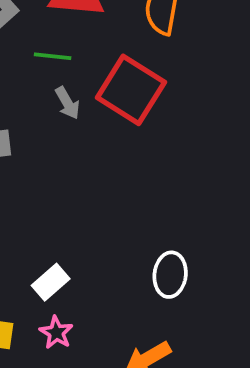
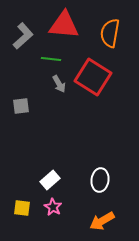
white ellipse: (170, 275) -> (100, 180), moved

